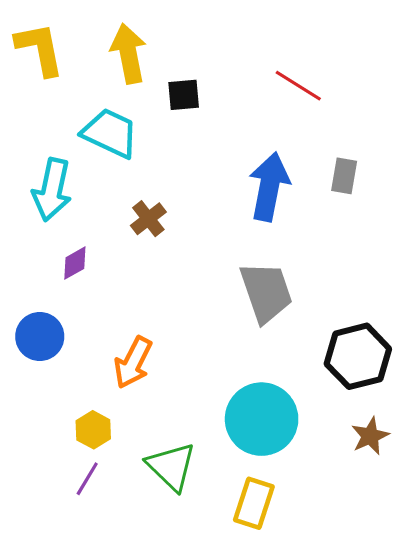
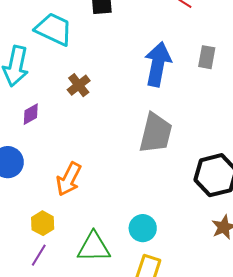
gray trapezoid: (266, 292) -> (156, 133), turned 33
cyan circle: (262, 419) -> (143, 228), moved, size x0.6
green triangle: (171, 466) -> (94, 247), turned -45

